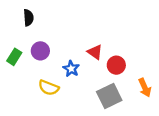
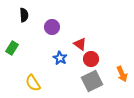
purple circle: (40, 51) -> (52, 27), moved
red circle: (116, 65) -> (91, 59), moved
yellow semicircle: (49, 88) -> (33, 83), moved, turned 36

